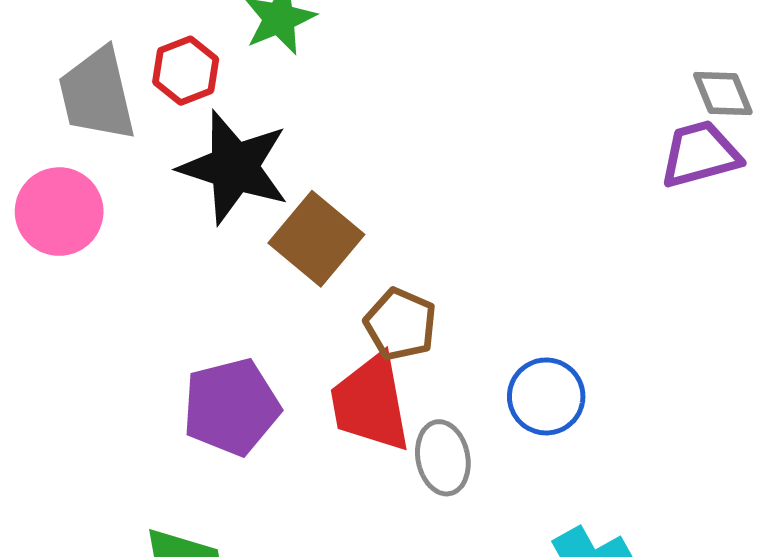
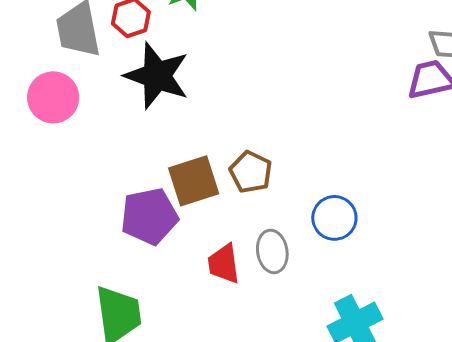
brown square: (316, 239) -> (194, 181), moved, turned 30
red trapezoid: (371, 403) -> (224, 264), moved, size x0.7

